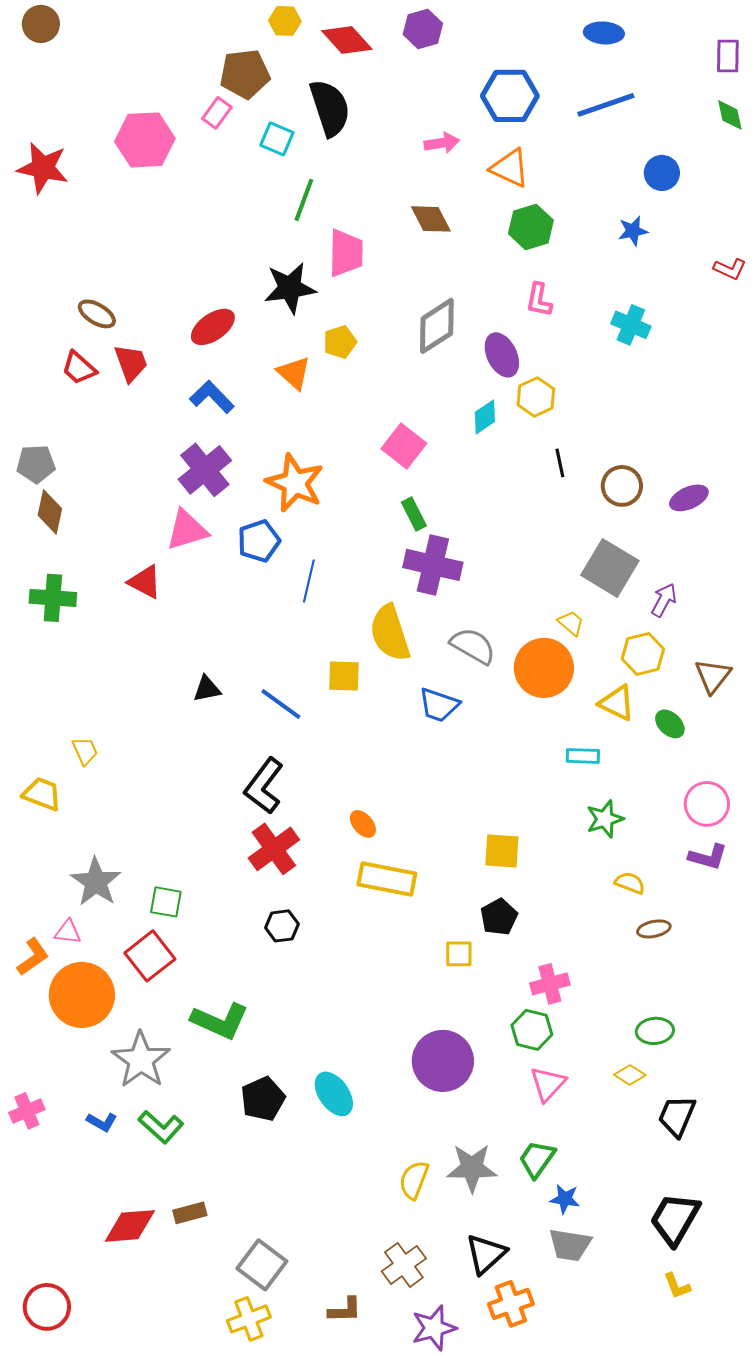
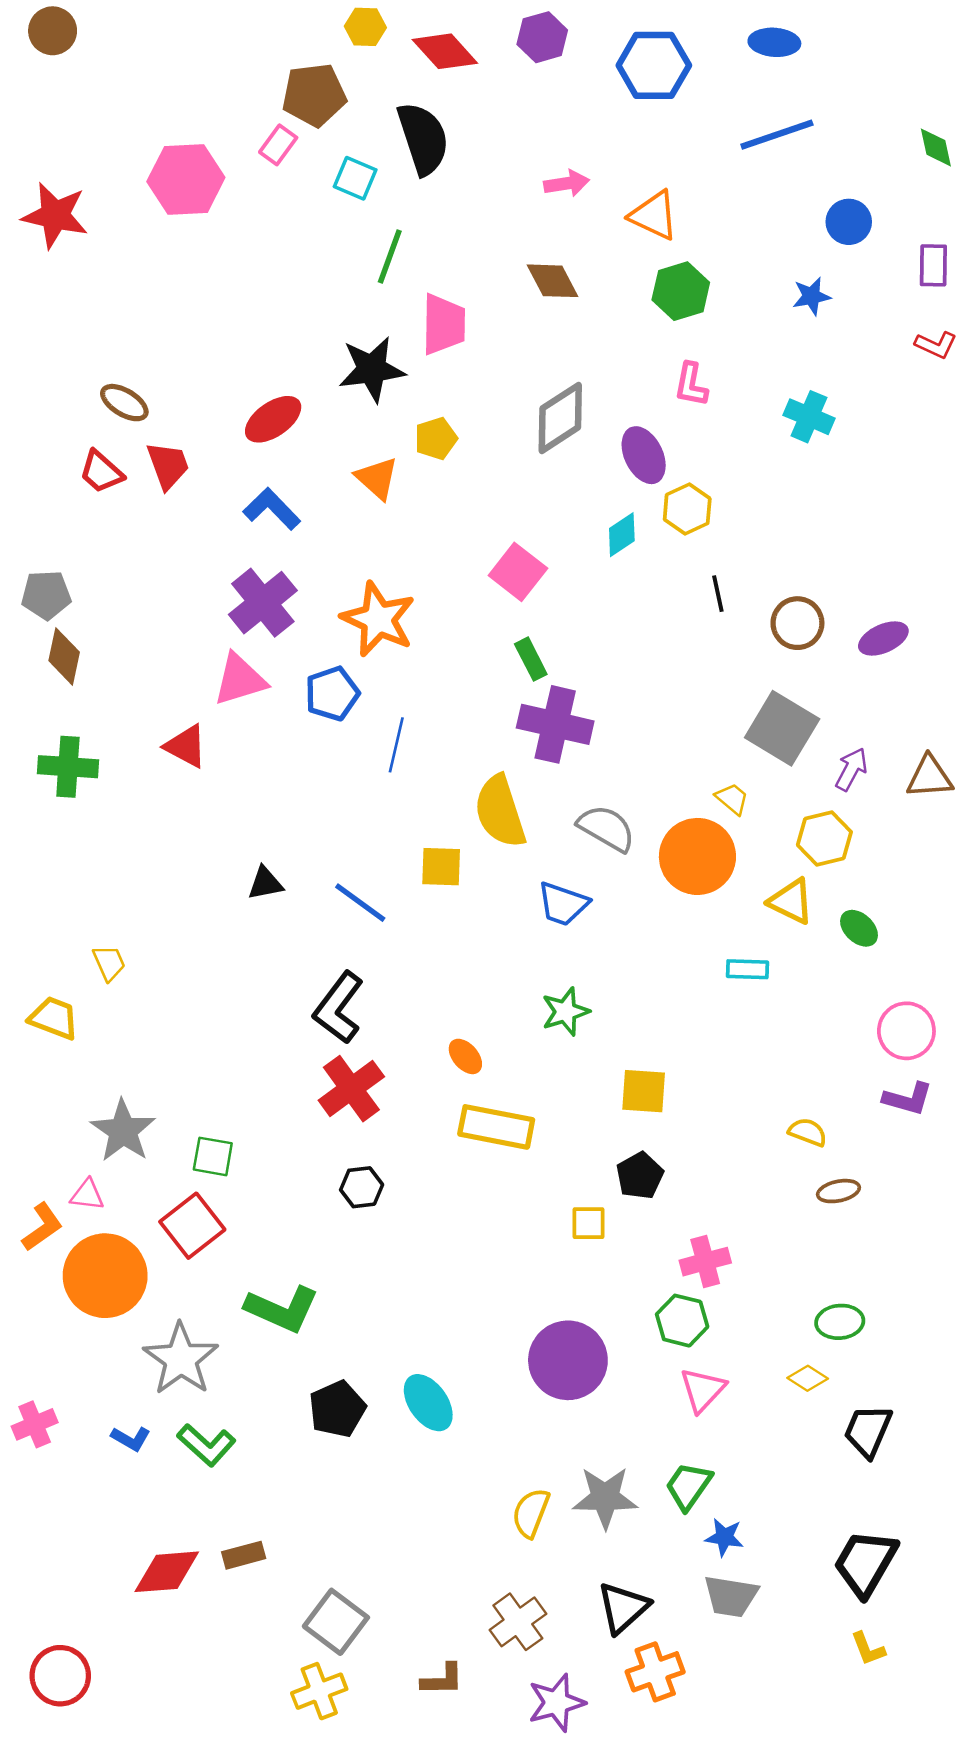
purple rectangle: (728, 56) -> (933, 265), moved
blue hexagon: (510, 96) -> (654, 65), moved
brown triangle: (713, 676) -> (930, 777), moved, turned 48
green star: (605, 819) -> (565, 1012), moved

